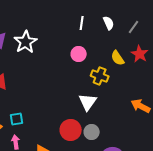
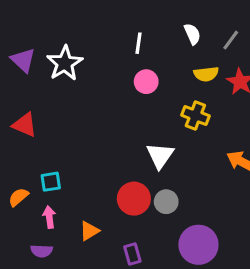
white line: (82, 23) -> (138, 43), moved
yellow semicircle: (118, 58) -> (206, 74), moved, turned -63
yellow cross: (100, 76) -> (195, 116), moved

